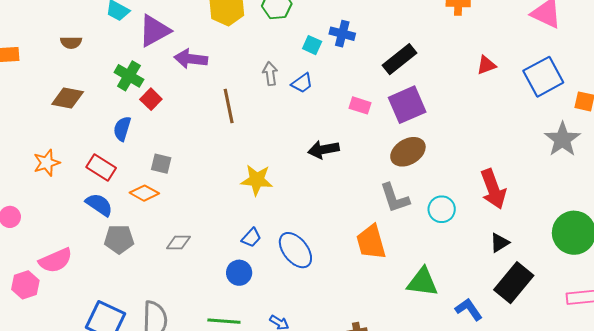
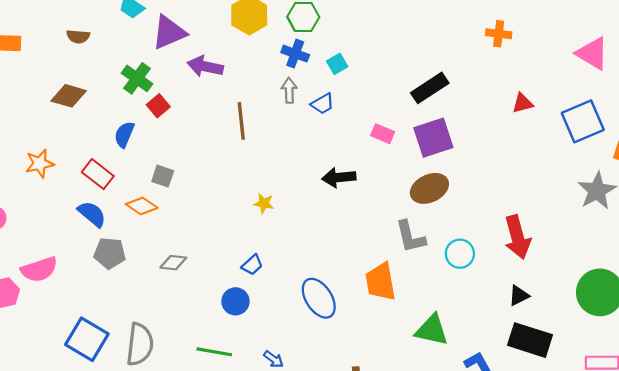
blue cross: (342, 34) -> (295, 54), moved
cyan square: (312, 45) -> (337, 64), turned 30
yellow star: (257, 180) -> (264, 203), size x0.6
blue ellipse: (295, 250) -> (319, 298), moved
black rectangle: (514, 283) -> (530, 340), turned 63

